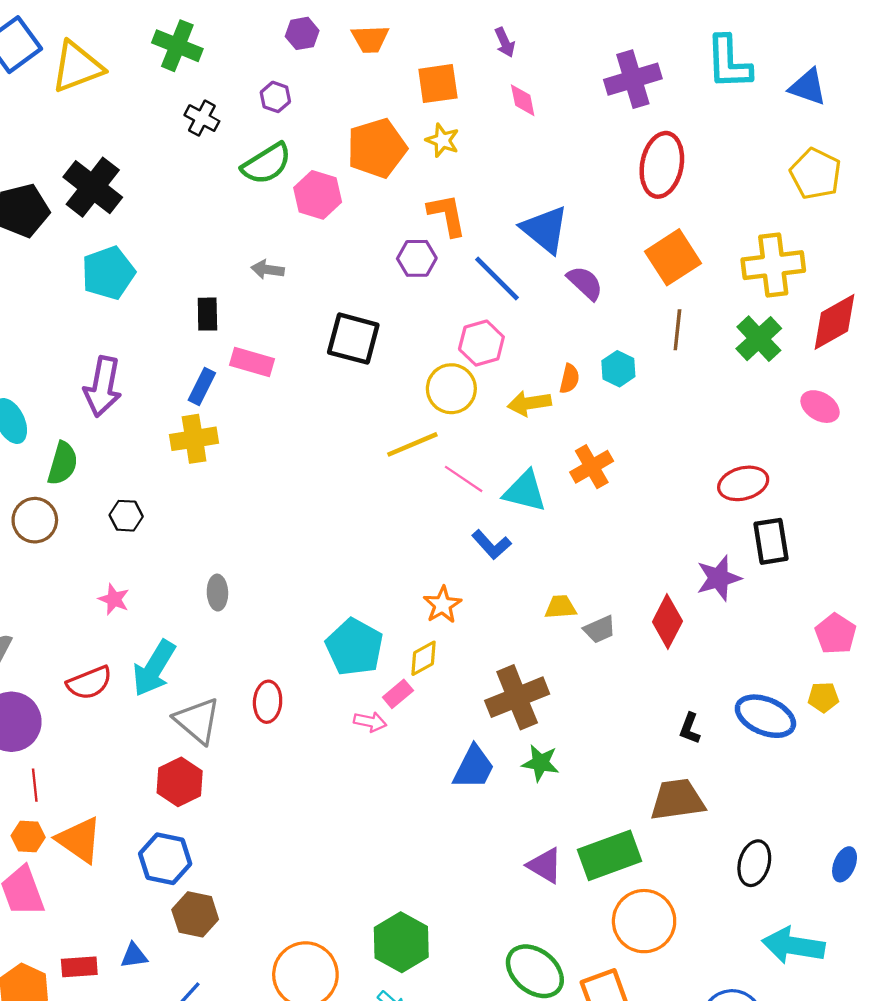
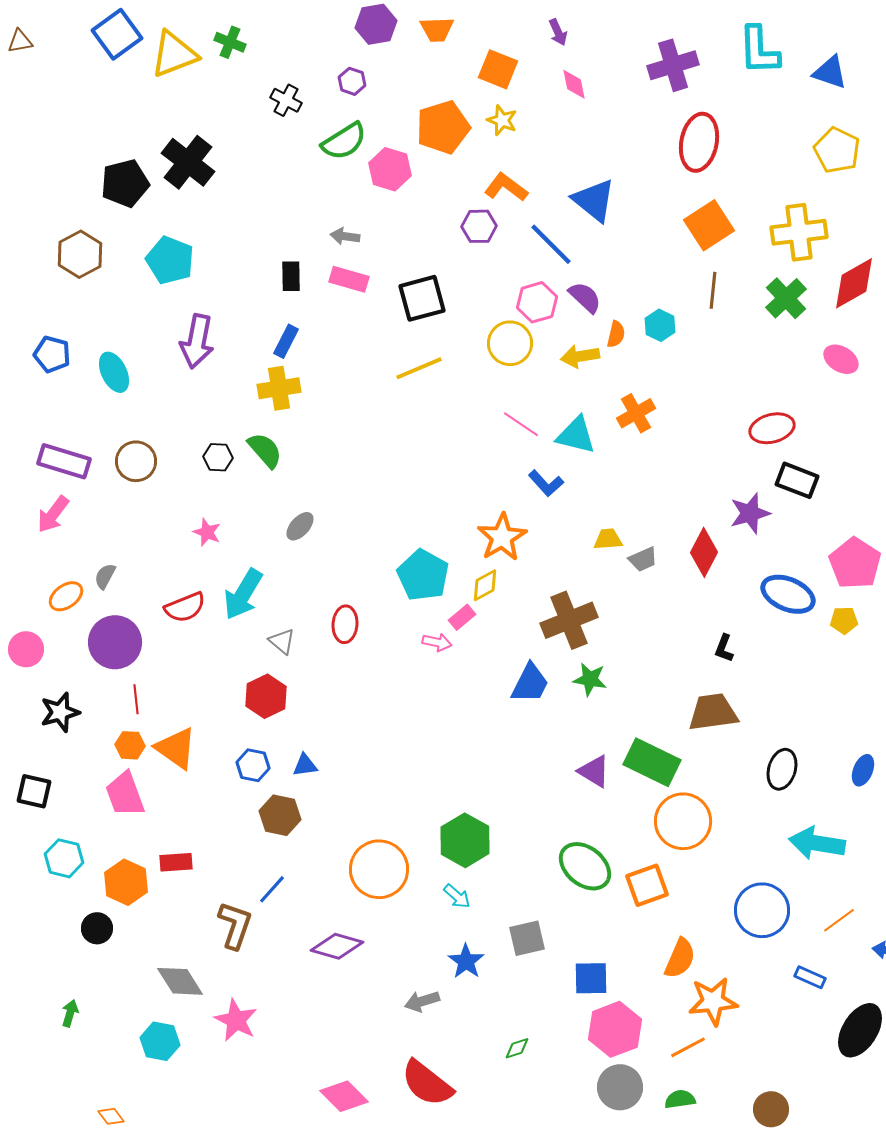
purple hexagon: (302, 33) -> (376, 24), size x1.4
green cross: (177, 46) -> (230, 42), moved, size x0.7
orange square: (438, 84) -> (498, 69), turned 30
orange L-shape: (447, 215) -> (506, 187), turned -42
cyan pentagon: (108, 273) -> (170, 260), moved, turned -30
purple semicircle: (585, 283) -> (585, 297), moved
black square: (353, 339) -> (422, 298), turned -30
pink rectangle: (252, 362) -> (349, 279), moved
yellow line: (412, 444) -> (419, 368), moved
green semicircle: (63, 463) -> (265, 450), moved, turned -57
black rectangle: (771, 541) -> (797, 480), turned -60
gray ellipse: (217, 593) -> (300, 526), turned 44
orange star: (442, 605) -> (502, 537), size x1.4
pink pentagon: (836, 634) -> (855, 563), size x1.4
blue ellipse: (765, 716) -> (788, 594), moved
gray triangle: (197, 721) -> (282, 641), size x0.6
green rectangle: (610, 855) -> (652, 762), turned 46
blue hexagon: (165, 859) -> (253, 765), size x0.7
blue triangle: (134, 956) -> (305, 765), moved

